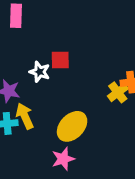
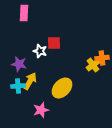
yellow arrow: (25, 116) -> (30, 81), turned 54
pink star: (63, 159) -> (41, 110), moved

